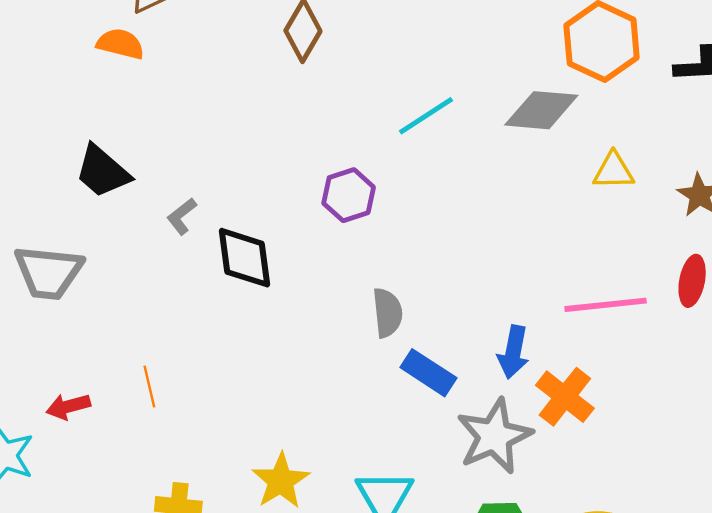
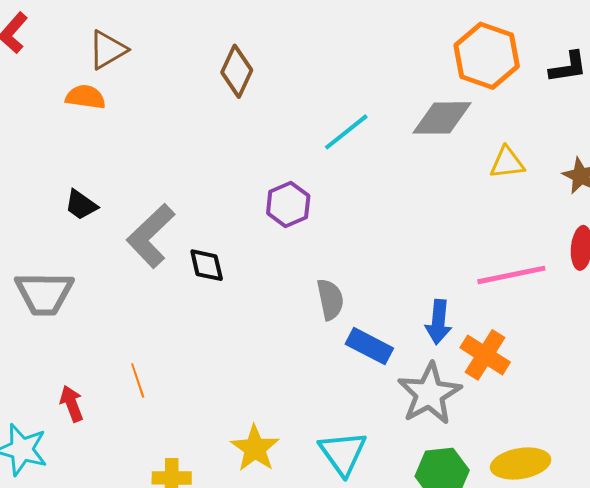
black trapezoid: (102, 171) -> (81, 205), size x0.7
gray L-shape: (182, 216) -> (151, 236), size x2.0
black diamond: (245, 258) -> (207, 265), size x0.7
red arrow: (68, 406) -> (72, 404), turned 90

